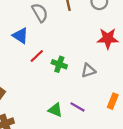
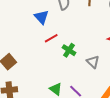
gray triangle: (88, 70) -> (93, 62), turned 48

